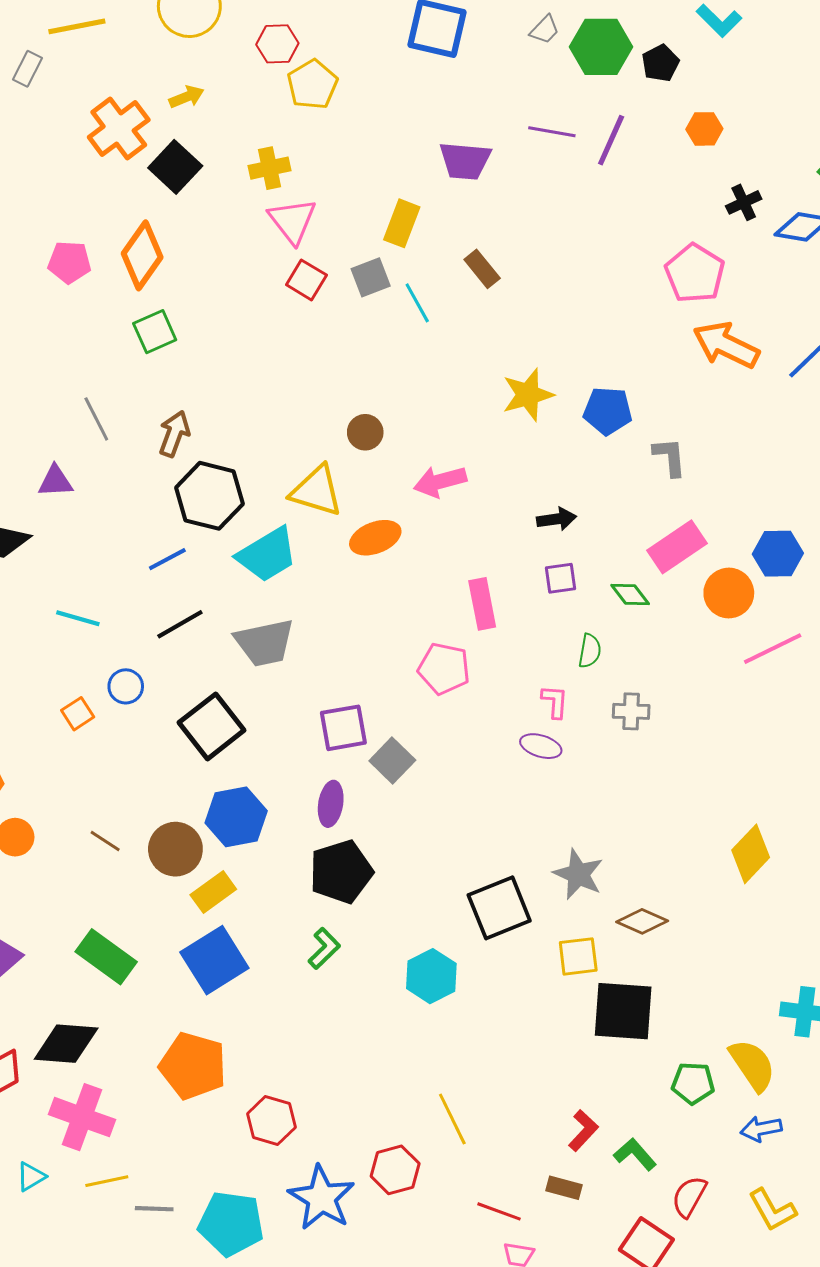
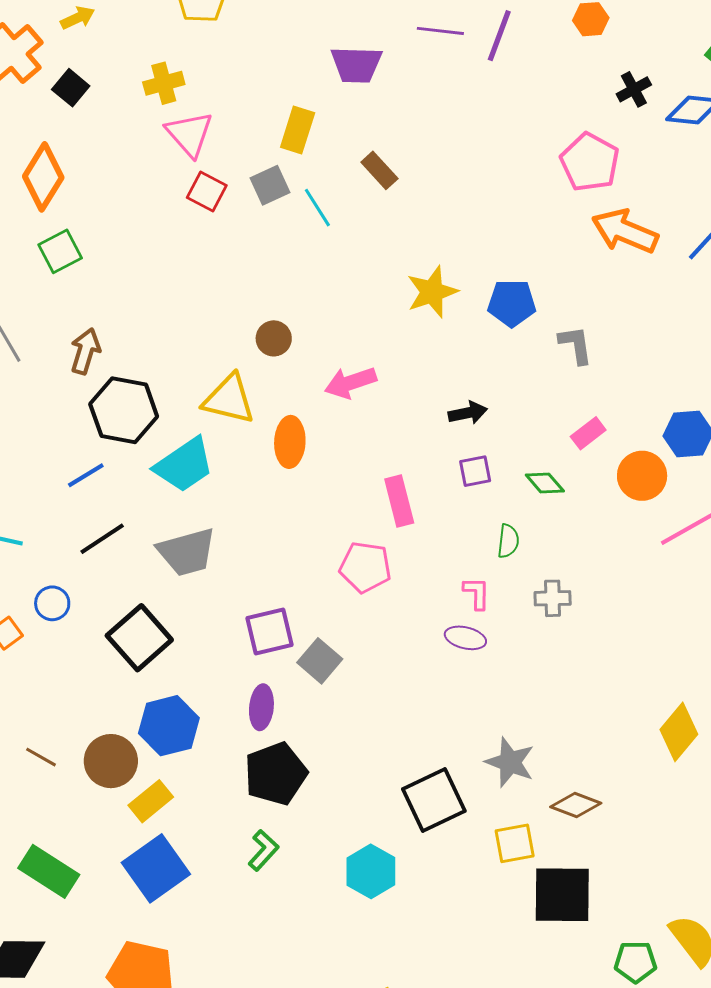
black square: (175, 167) -> (71, 88), size x0.7
orange ellipse: (375, 538) -> (290, 442), turned -63
pink rectangle: (677, 547) -> (588, 433), size x0.6

